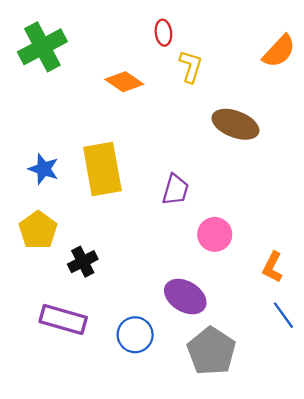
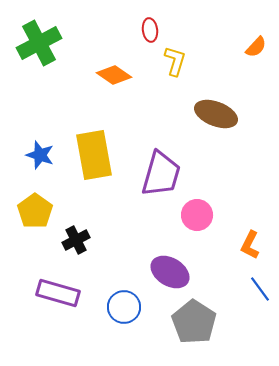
orange semicircle: (279, 51) -> (256, 47), size x0.7
purple trapezoid: (175, 190) -> (161, 174), size x1.6

